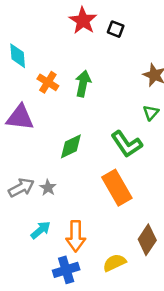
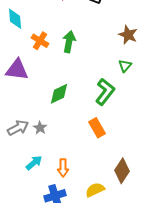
green L-shape: (127, 144) -> (105, 92), turned -108
orange rectangle: (117, 188) -> (97, 128), size x0.7
orange arrow: (76, 236) -> (63, 168), size x0.7

